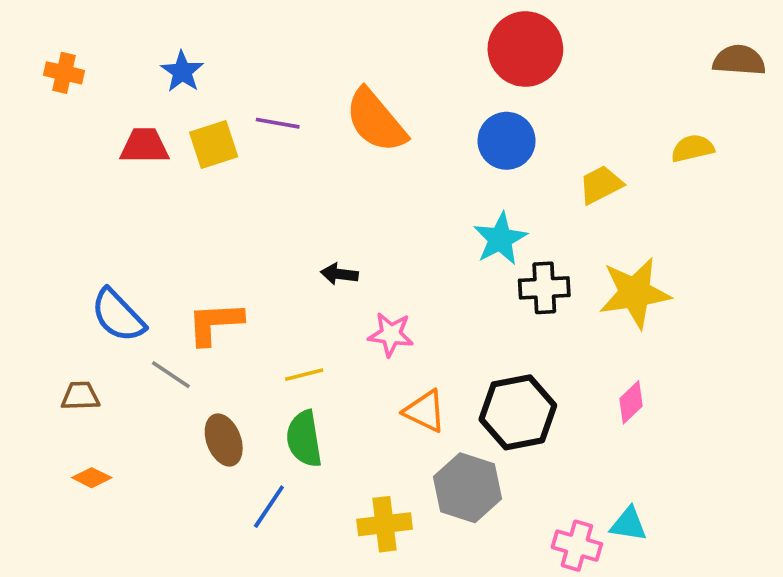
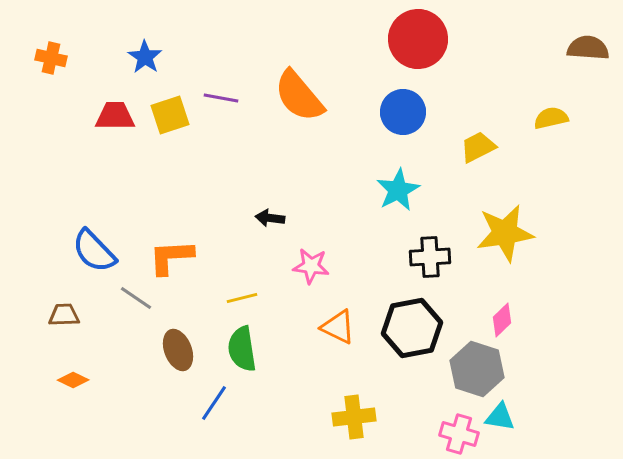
black cross: (544, 288) -> (430, 257), moved
gray hexagon: (468, 488) -> (477, 369), moved
yellow cross: (385, 524) -> (354, 417), moved

